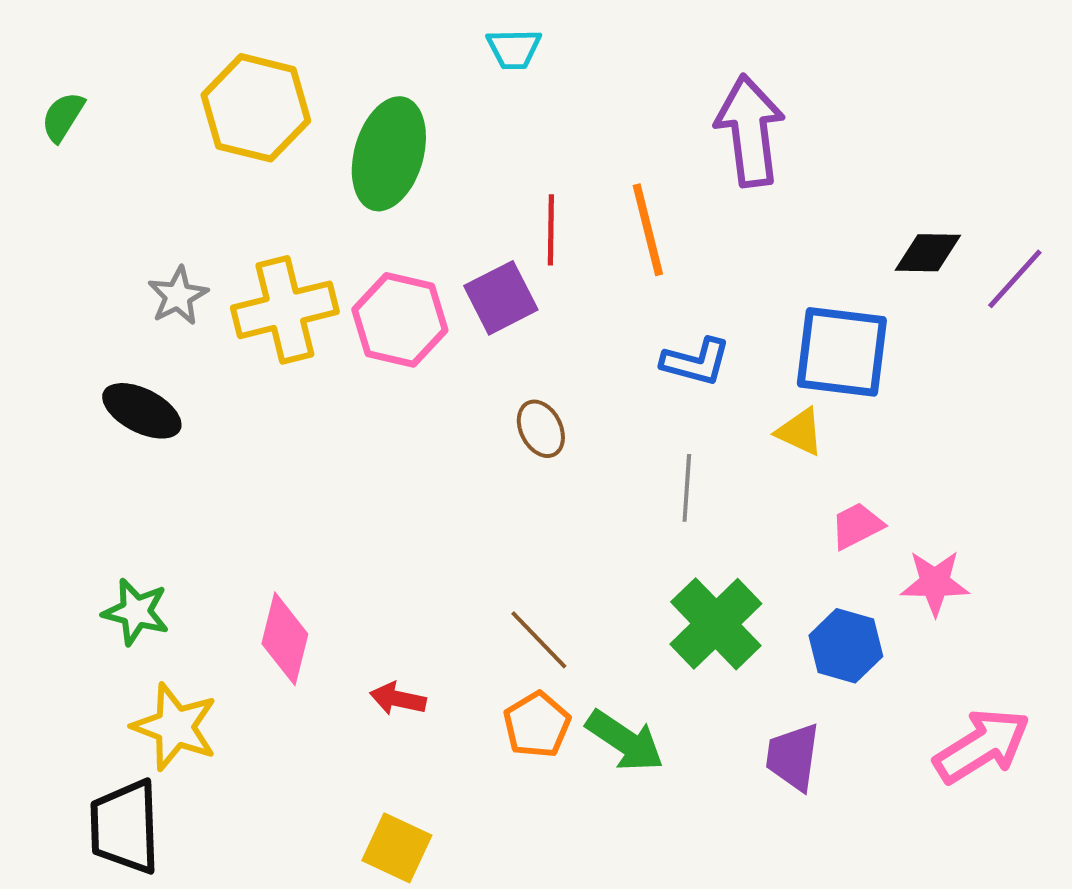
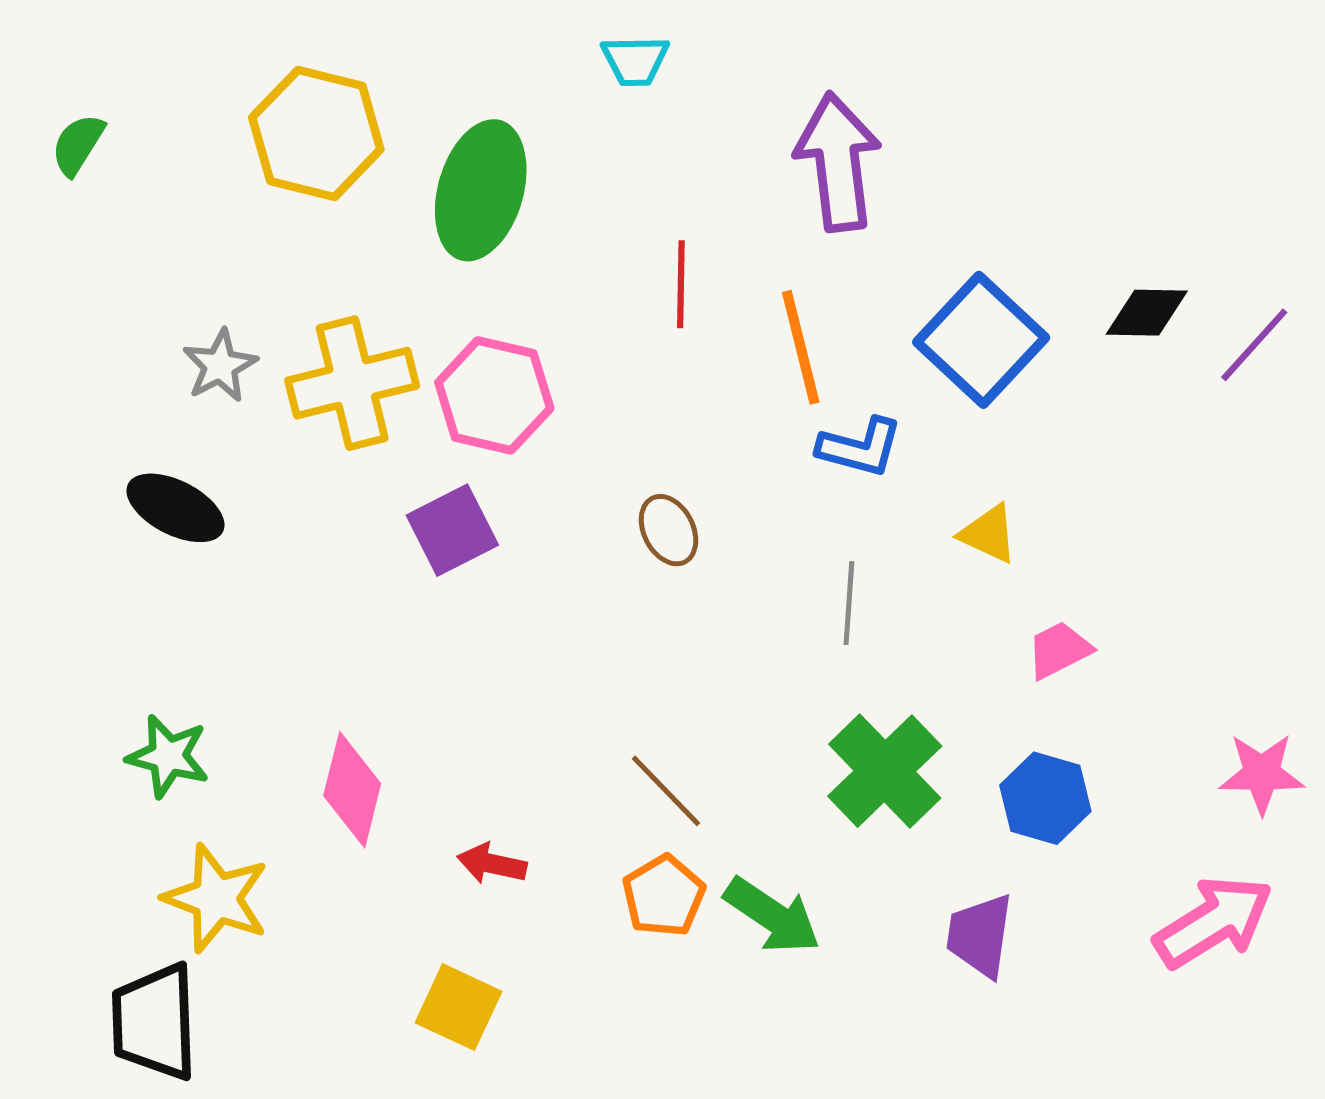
purple arrow: (750, 131) -> (838, 162), moved
orange line: (648, 230) -> (801, 347), moved
purple square: (501, 298) -> (452, 530), moved
blue square: (842, 352) -> (981, 340), moved, turned 36
pink star: (935, 583) -> (1262, 774), moved
yellow square: (397, 848) -> (458, 1007), moved

